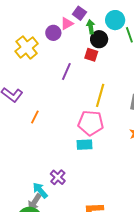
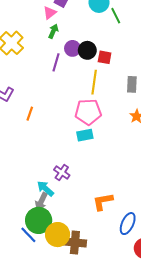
green arrow: (91, 27) -> (53, 31), moved, turned 40
purple circle: (53, 33) -> (73, 48), moved
black circle: (99, 39) -> (87, 50), moved
red square: (91, 55) -> (105, 57), moved

